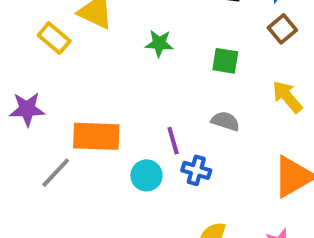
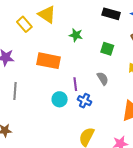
gray semicircle: (225, 121) -> (103, 79), turned 32
orange rectangle: (96, 136) -> (49, 61), moved
gray line: (56, 173) -> (15, 91), turned -48

